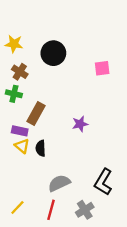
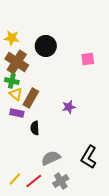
brown cross: (20, 72) -> (17, 62), size x1.6
yellow triangle: (22, 146) -> (16, 94), moved
red line: (51, 210) -> (34, 181), moved, turned 36
gray cross: (85, 210) -> (61, 181), moved

